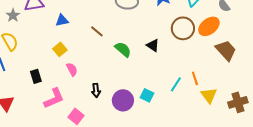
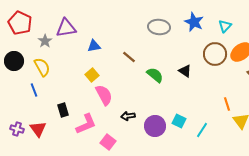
pink semicircle: (72, 69) -> (104, 95), size x1.5
black rectangle: (36, 76) -> (63, 110), moved
cyan line: (176, 84) -> (202, 130), moved
black arrow: (96, 90) -> (128, 116), turned 88

